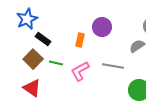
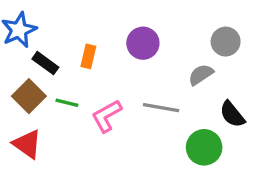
orange rectangle: (80, 40) -> (88, 56), moved

